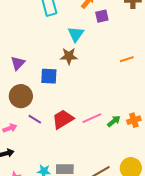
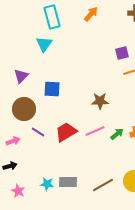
purple square: (102, 16) -> (122, 53), moved
cyan triangle: (76, 34) -> (44, 44), moved
brown star: (69, 56) -> (100, 101), moved

